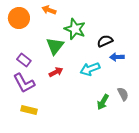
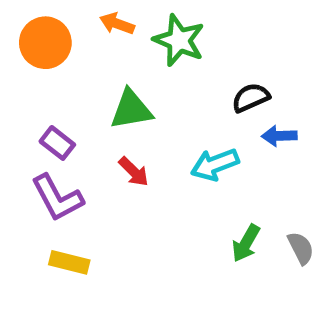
green star: (75, 29) -> (179, 40), moved
green triangle: (55, 46) -> (131, 110), turned 42
red arrow: (56, 72) -> (134, 172), turned 72
gray semicircle: (123, 94) -> (301, 248), moved

